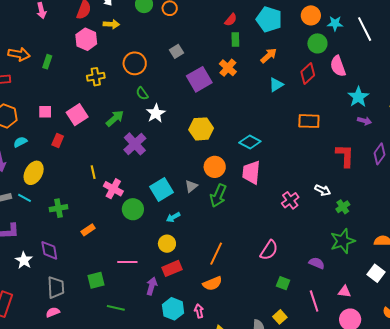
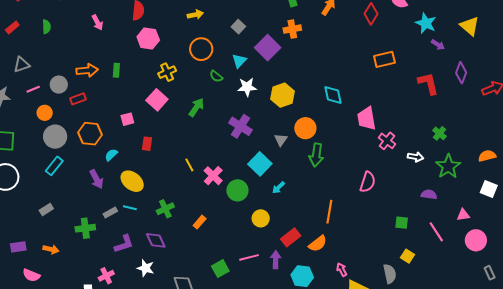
yellow arrow: (111, 24) -> (195, 15), moved
orange cross: (228, 68) -> (292, 29), turned -36
cyan triangle: (276, 85) -> (239, 61), moved
white star: (156, 113) -> (247, 87), moved, turned -30
pink square: (77, 115) -> (157, 100), moved
purple arrow: (364, 121) -> (438, 45), turned 32
cyan diamond: (250, 142) -> (333, 95), turned 65
purple cross: (135, 144) -> (240, 126), moved
pink trapezoid: (251, 172) -> (367, 118), moved
yellow ellipse: (34, 173) -> (132, 181), turned -65
gray triangle: (191, 186) -> (281, 140), moved
pink cross: (113, 189) -> (213, 176), turned 30
white arrow: (323, 190) -> (416, 157), moved
yellow circle: (167, 244) -> (261, 218), moved
purple diamond: (49, 250) -> (156, 240), moved
pink semicircle: (269, 250) -> (368, 182), moved
pink line: (127, 262) -> (249, 257), moved
orange semicircle: (212, 283) -> (318, 244), moved
pink arrow: (199, 311) -> (342, 270), moved

